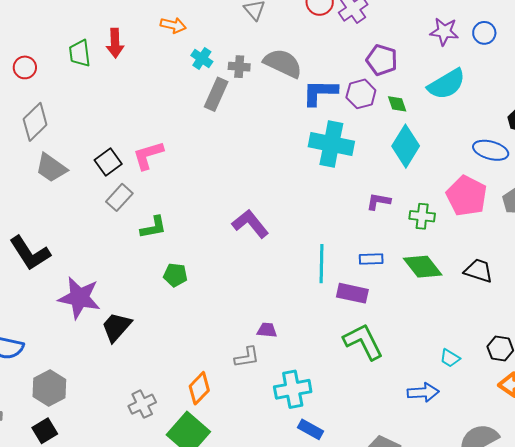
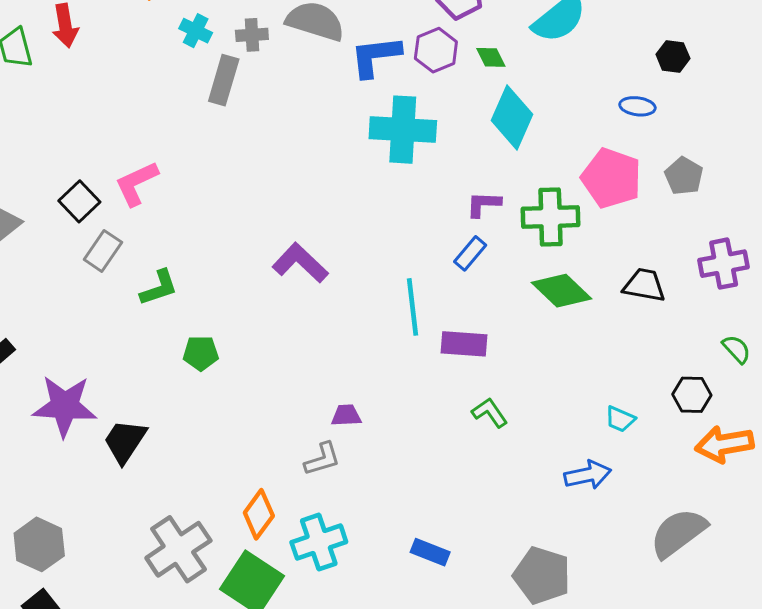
blue ellipse: (491, 150) -> (637, 106), size x0.7
green cross: (422, 216) -> (550, 217), size x1.5
blue rectangle: (371, 259) -> (470, 253), moved, turned -40
green L-shape: (363, 342) -> (490, 413), size x0.6
cyan cross: (293, 389) -> (319, 542), moved
gray cross: (142, 404) -> (178, 549), size x1.6

